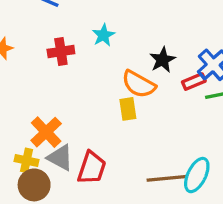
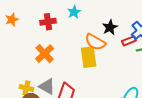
yellow rectangle: (128, 109) -> (89, 57), size x1.5
orange cross: (46, 132) -> (45, 54), moved

